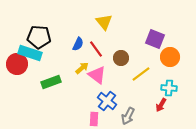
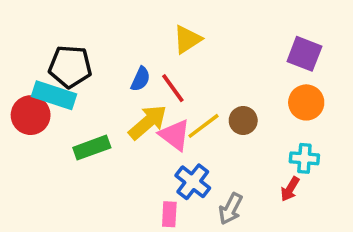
yellow triangle: (104, 22) -> (187, 39), turned 36
purple square: (155, 39) -> (304, 54), moved
brown circle: (121, 58) -> (243, 121), moved
yellow arrow: (82, 68) -> (148, 122), size x1.6
yellow line: (141, 74) -> (204, 126), moved

